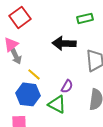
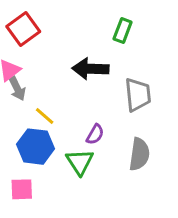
green rectangle: (85, 18) -> (123, 31), turned -56
green triangle: (57, 104) -> (80, 162), turned 30

